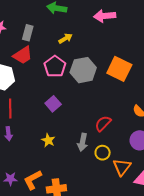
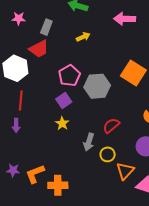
pink pentagon: (55, 66) -> (69, 76), moved
gray hexagon: (83, 70) -> (97, 86), moved
yellow star: (48, 140) -> (62, 123), moved

